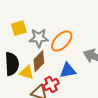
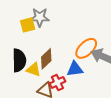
gray star: (39, 38) -> (40, 17), moved
orange ellipse: (62, 41) -> (86, 48), moved

